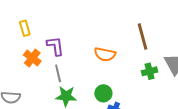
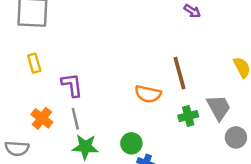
orange semicircle: (105, 54) -> (148, 94), moved
orange cross: (32, 58) -> (42, 118), moved

